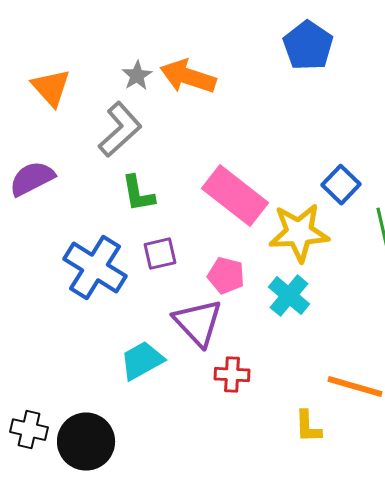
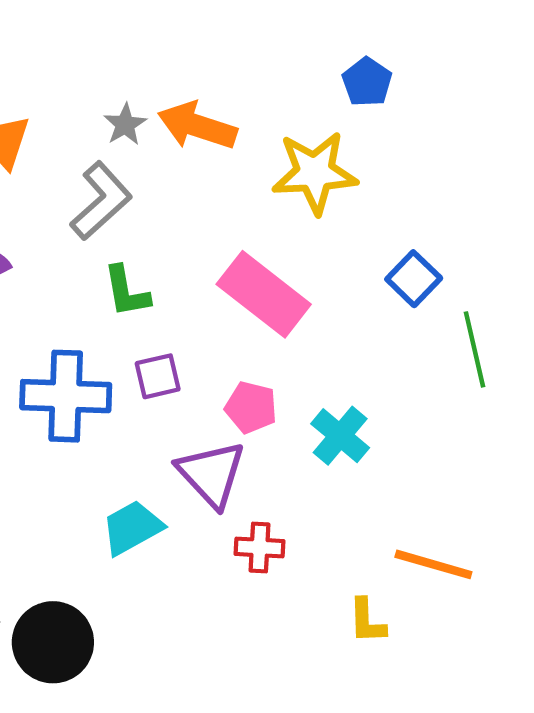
blue pentagon: (308, 46) -> (367, 82), size x0.7
yellow star: (299, 233) -> (315, 173), moved
blue cross: (95, 268) -> (66, 396), turned -30

